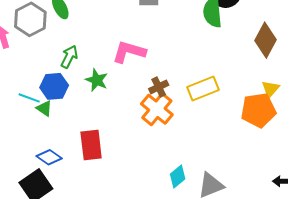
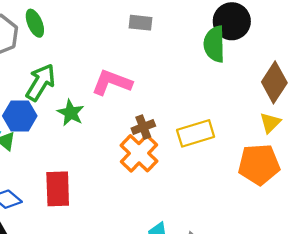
green arrow: (69, 57) -> (41, 82), size x1.4
yellow triangle: (270, 89) -> (270, 123), moved

